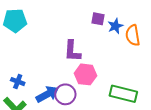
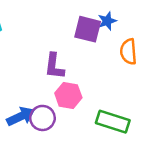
purple square: (98, 19) -> (88, 29), size x1.6
blue star: (115, 26) -> (107, 21), moved

